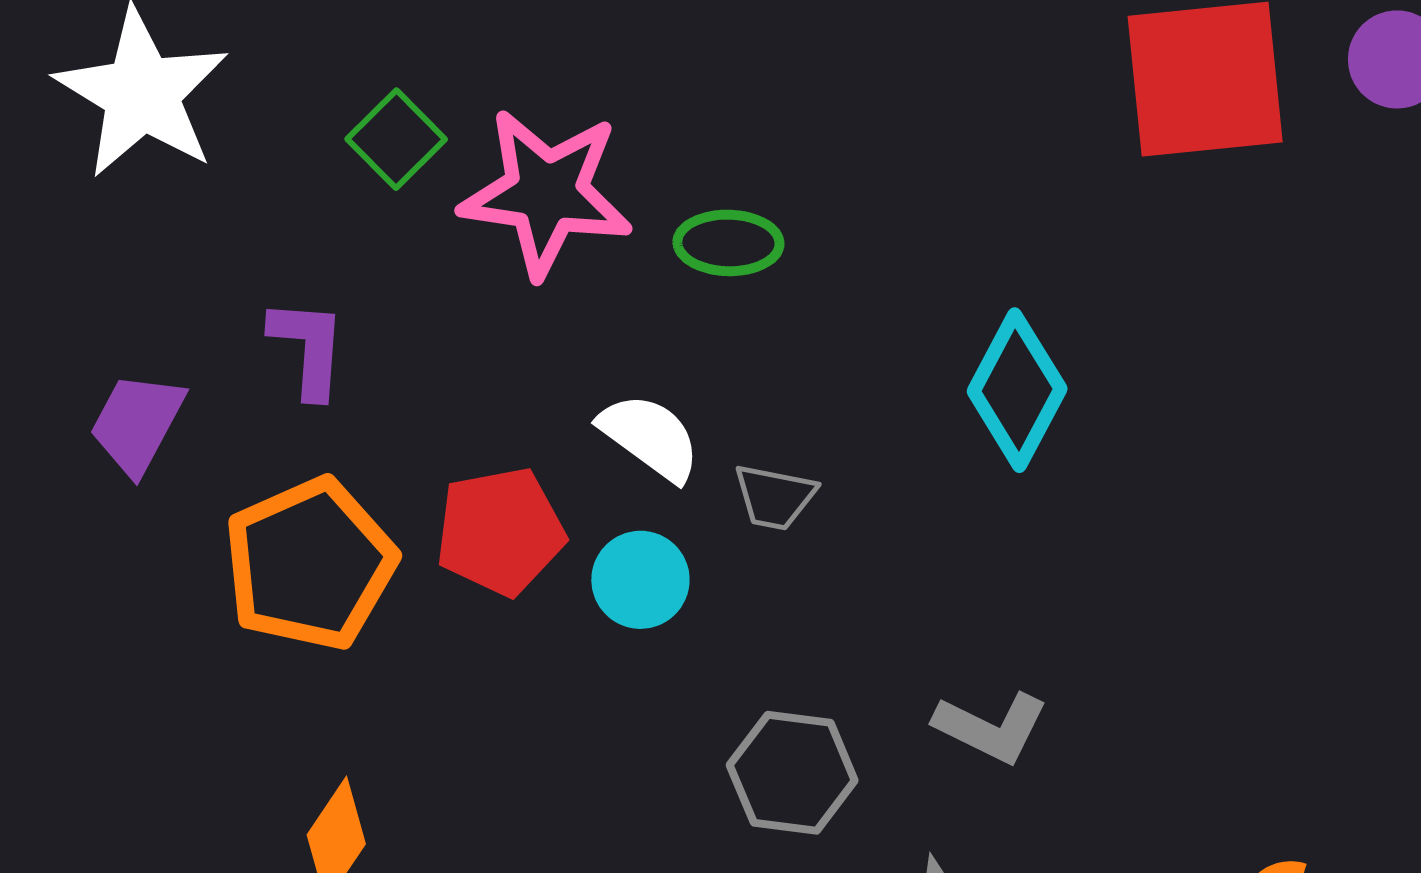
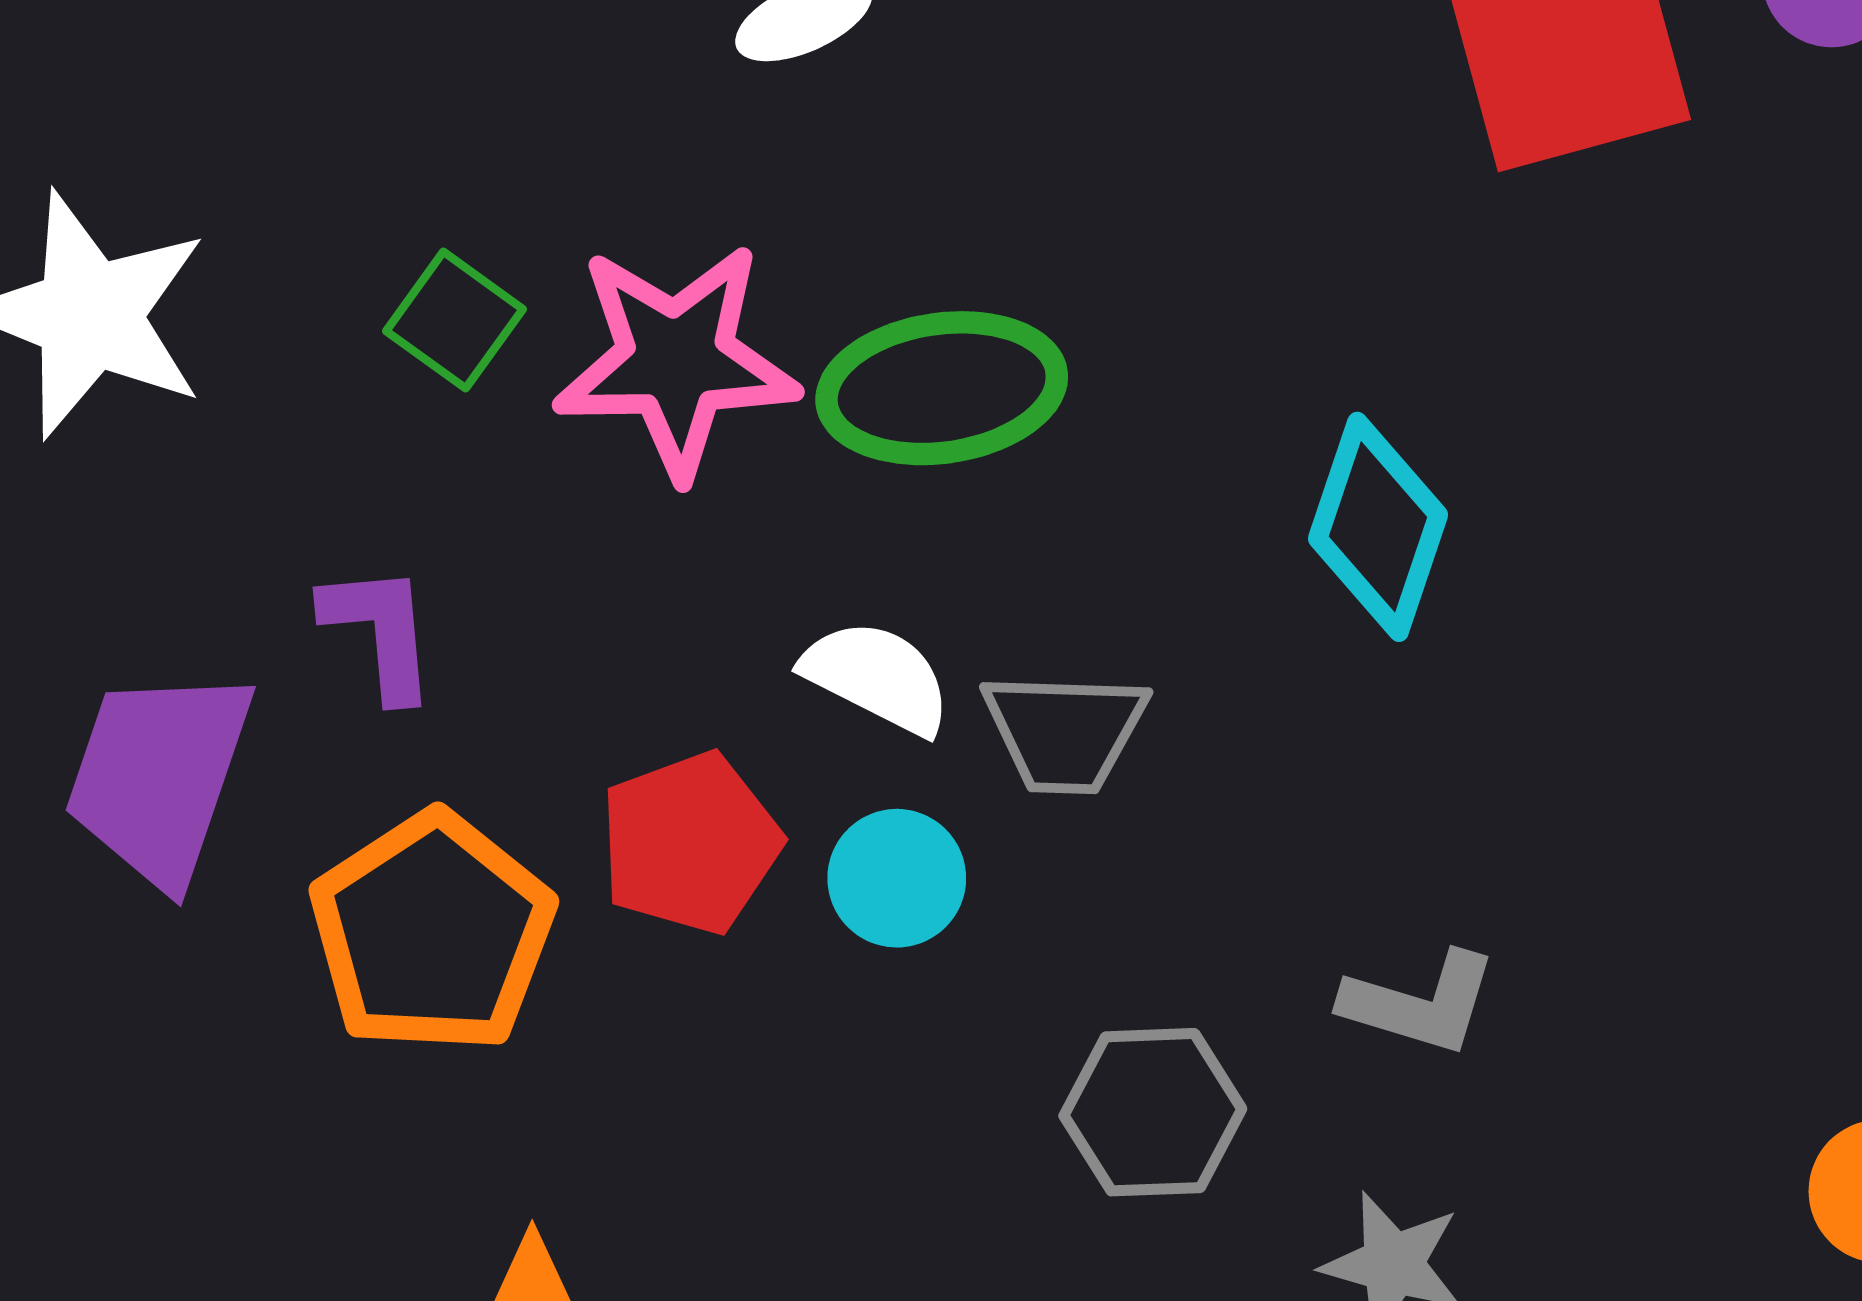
green ellipse: (728, 243) -> (942, 388), size x1.6
purple trapezoid: (137, 423) -> (159, 776), size x1.5
gray trapezoid: (775, 497) -> (1065, 732), size x1.4

